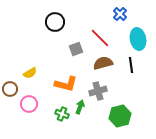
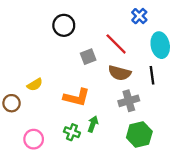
brown semicircle: (103, 63) -> (120, 73), turned -150
gray cross: (98, 91) -> (129, 101), moved
pink circle: (29, 104) -> (34, 139), moved

